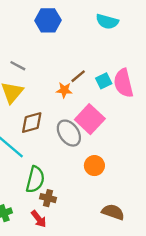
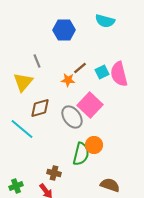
blue hexagon: (48, 20) -> (64, 30), moved
gray line: (18, 66) -> (37, 61), moved, turned 40
green semicircle: (35, 179) -> (81, 154), moved

